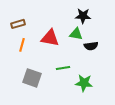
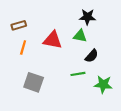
black semicircle: (91, 46) -> (92, 56), moved, turned -40
green line: (63, 68) -> (78, 74), moved
green star: (84, 83) -> (103, 84), moved

